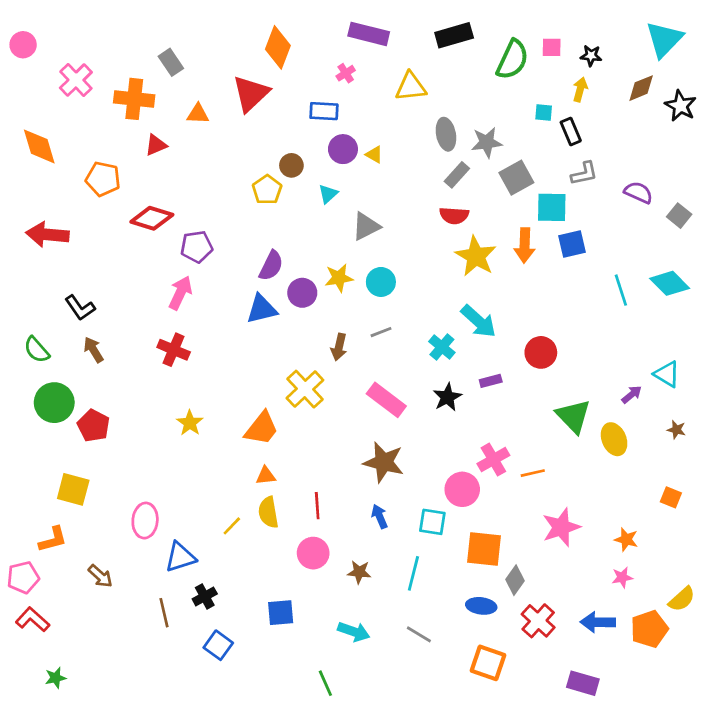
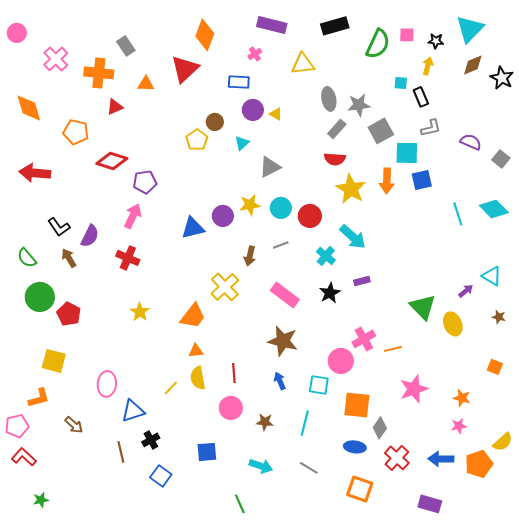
cyan triangle: (664, 39) -> (470, 29), moved
purple semicircle: (271, 266) -> (90, 236), moved
red circle: (541, 352) -> (310, 216), moved

